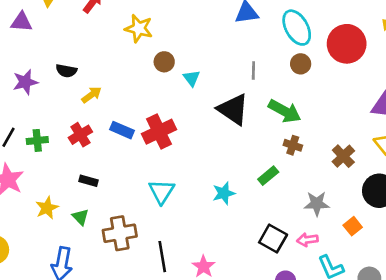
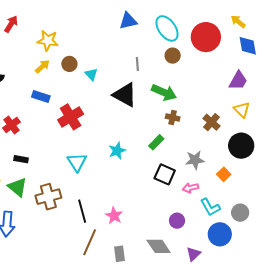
yellow arrow: (92, 95) -> (42, 66), moved
blue rectangle: (122, 130) -> (41, 96), moved
cyan star: (224, 193) -> (117, 151), moved
green triangle: (80, 217) -> (17, 187), size x1.5
black square: (273, 239) -> (165, 174), moved

